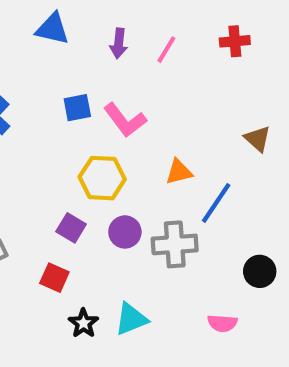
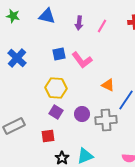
orange triangle: (179, 172) -> (108, 85), turned 40
yellow hexagon: (102, 178) -> (56, 88), moved
red square: (54, 278) -> (48, 136), turned -32

